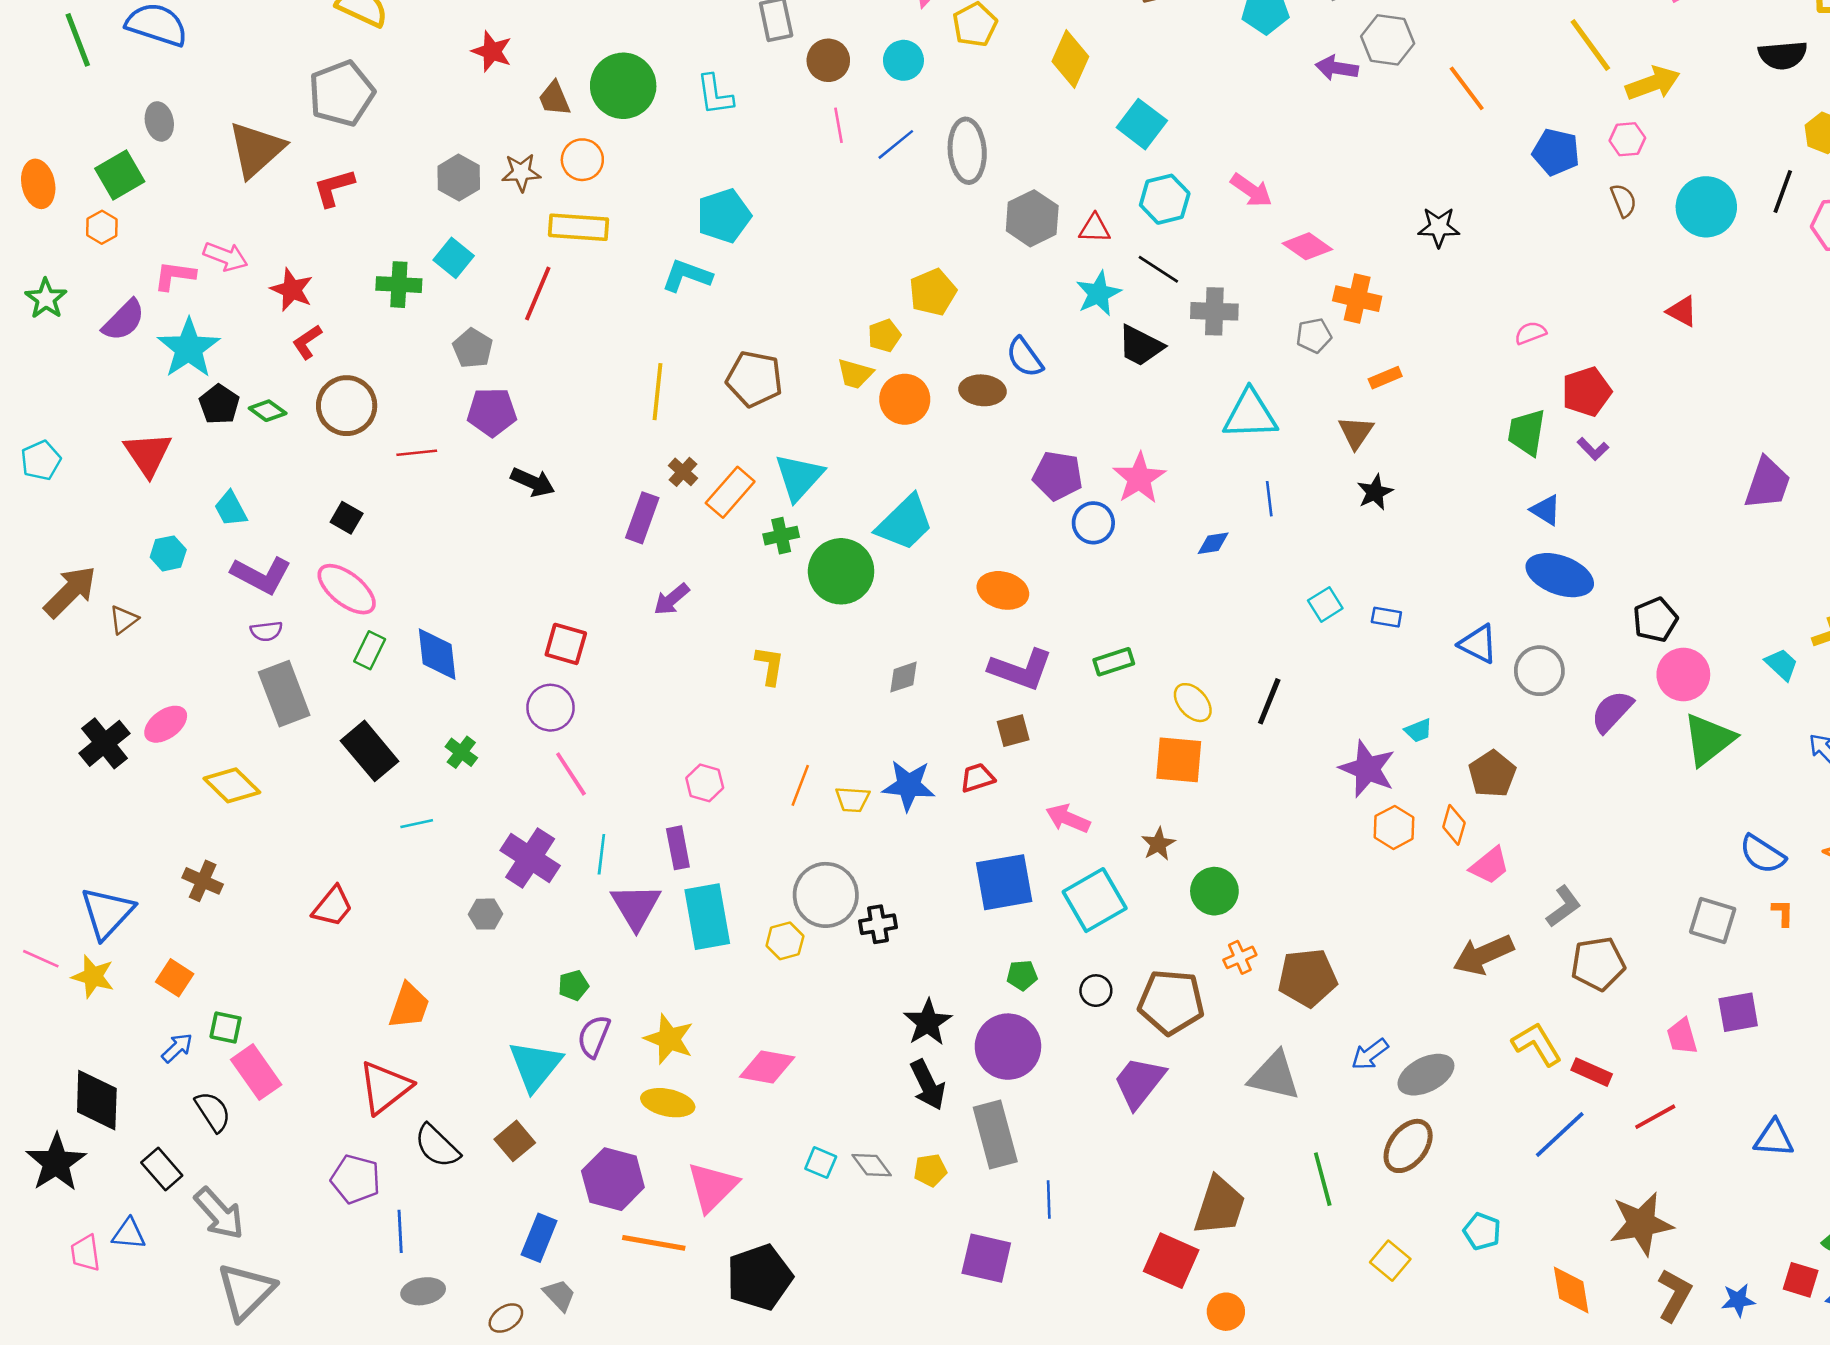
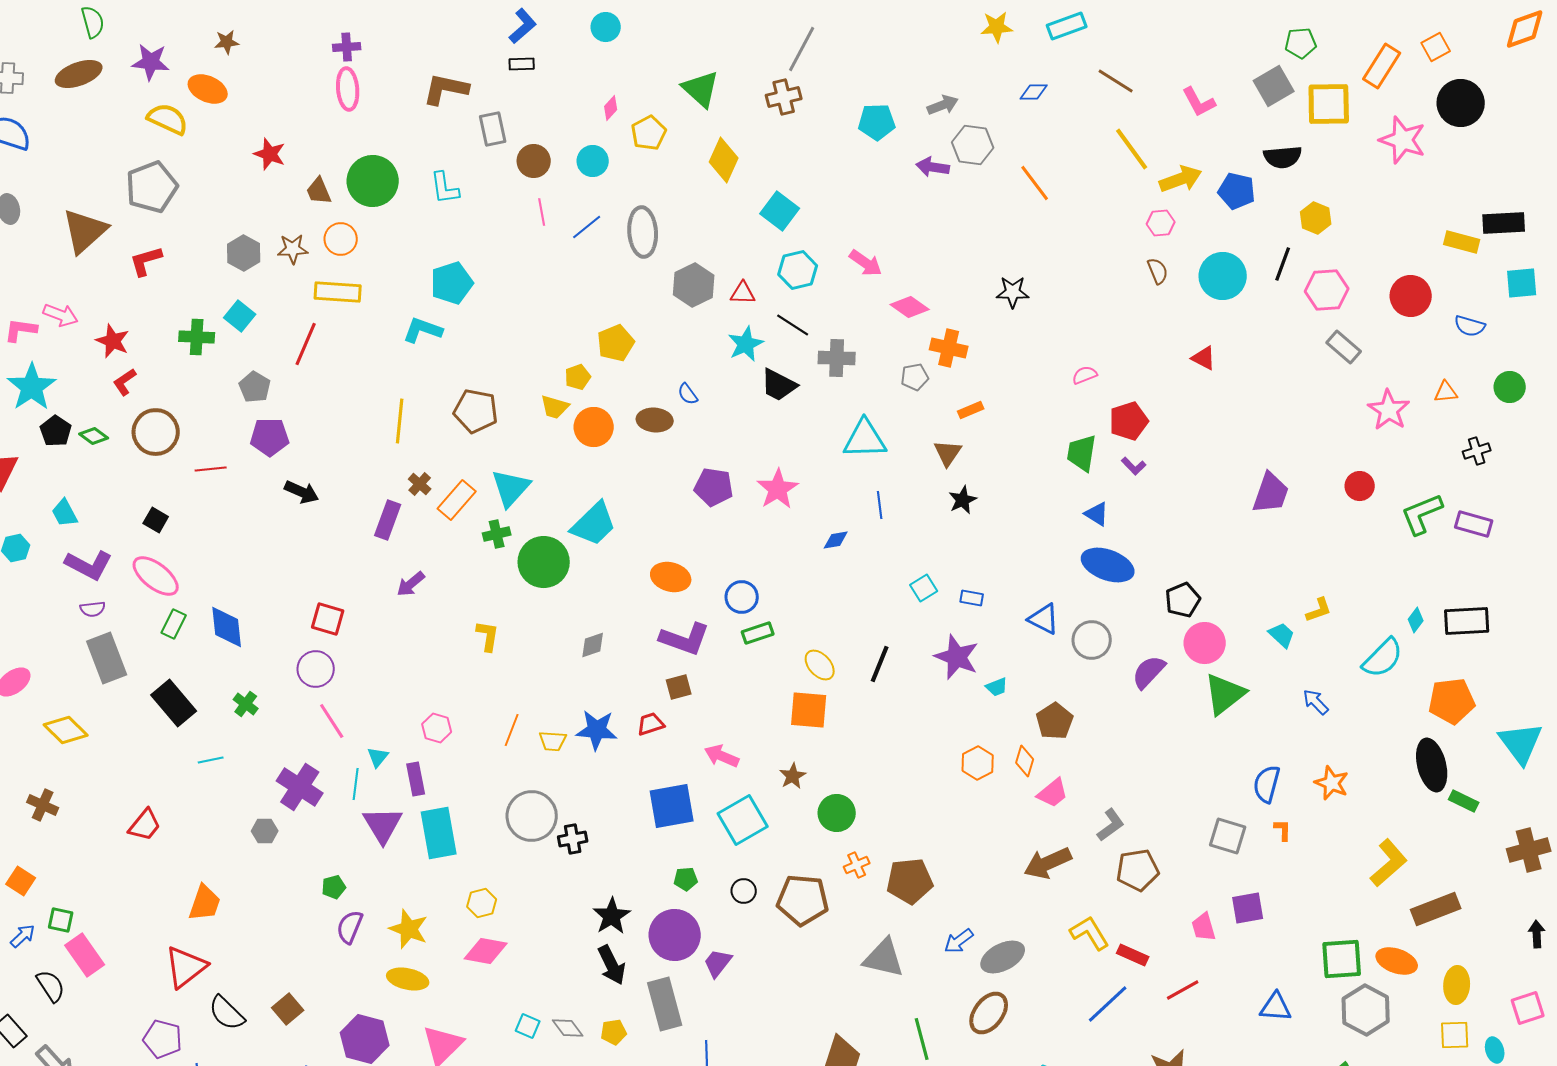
blue pentagon: (1556, 152) -> (1237, 191), moved
blue semicircle: (1025, 357) -> (688, 394), size x0.7
blue circle: (1093, 523) -> (742, 597), moved
purple star: (1367, 769) -> (957, 657), moved
blue semicircle: (1762, 854) -> (1267, 784), turned 72
yellow hexagon: (785, 941) -> (482, 903), moved
cyan triangle: (535, 1066) -> (378, 757), moved, size x0.5
purple trapezoid: (1139, 1082) -> (718, 963), moved, size x0.7

